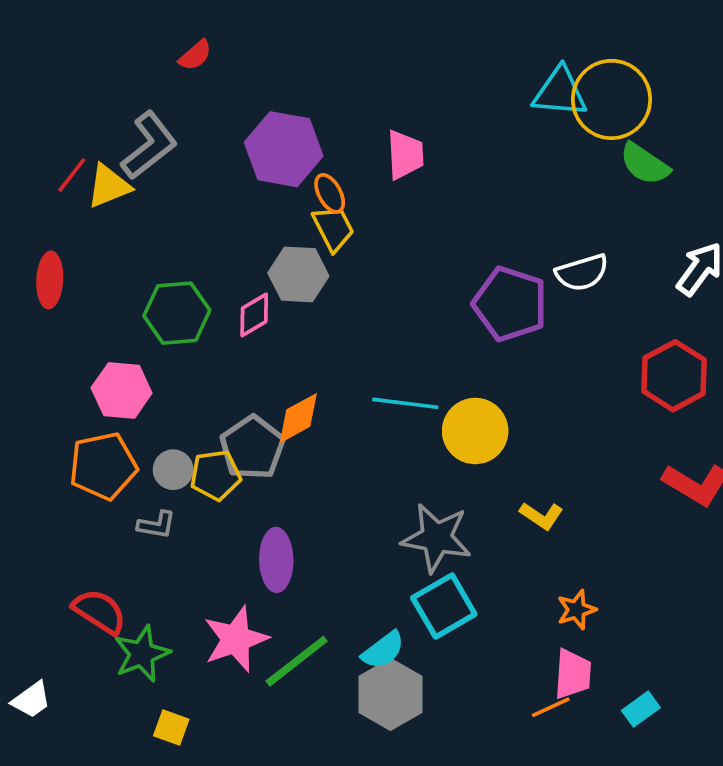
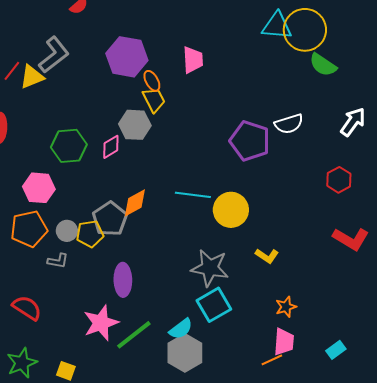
red hexagon: (674, 376) -> (339, 180), size x0.7
green star: (142, 654) -> (22, 363), moved
cyan rectangle: (641, 709) -> (336, 350), moved

